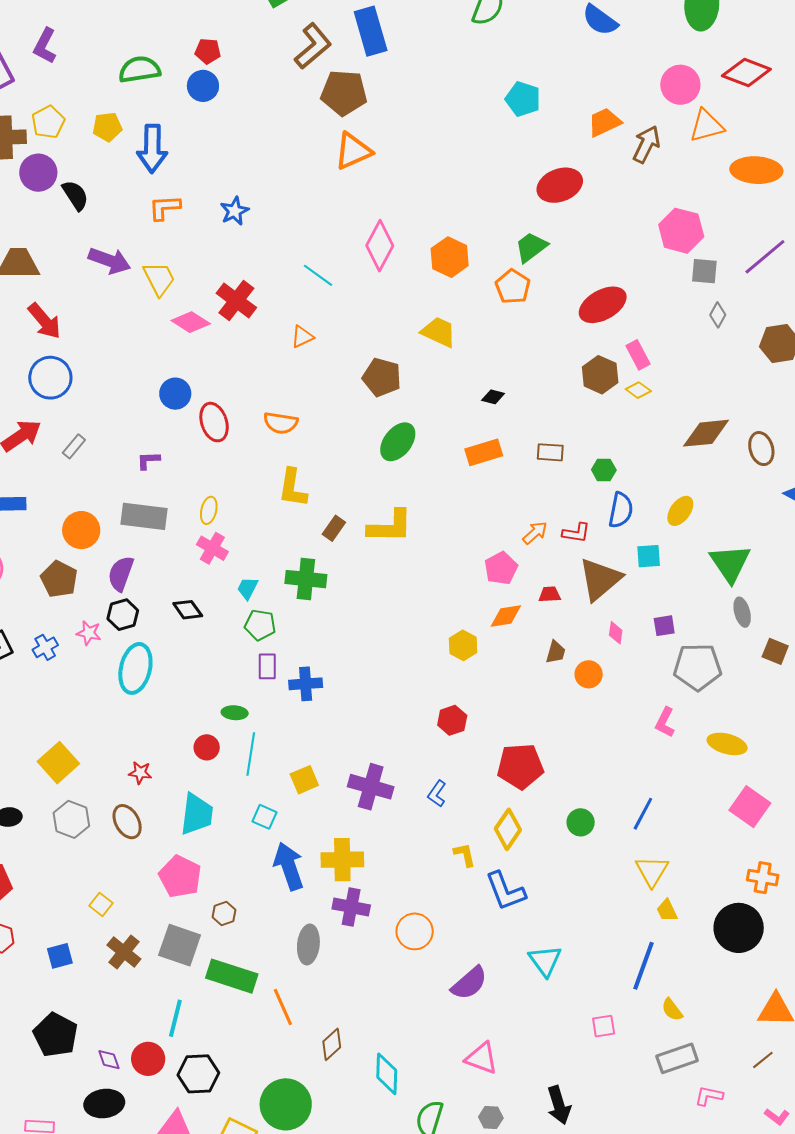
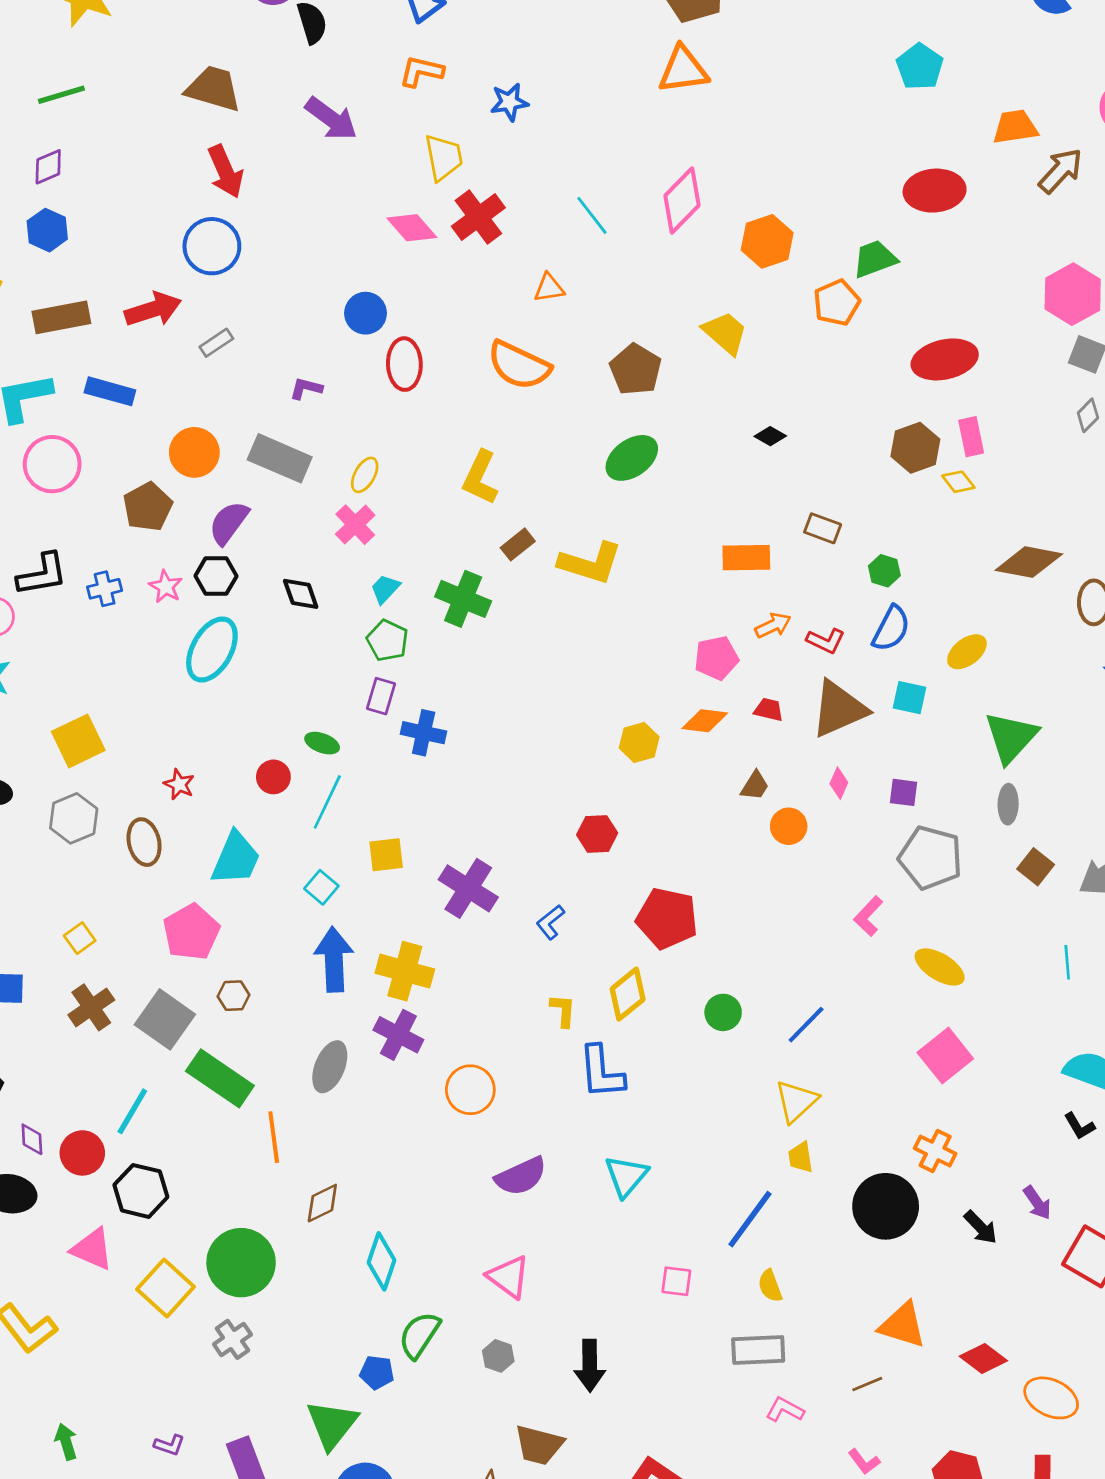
yellow trapezoid: (159, 279) -> (444, 157), moved
orange semicircle: (281, 423) -> (519, 365), moved, size x1.4
orange rectangle: (484, 452) -> (746, 558), moved

